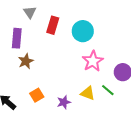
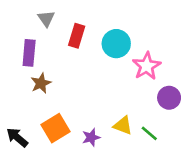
pink star: (93, 61) -> (147, 66), moved
green line: (108, 90) -> (149, 133), moved
orange square: (37, 95) -> (55, 128), size x1.5

